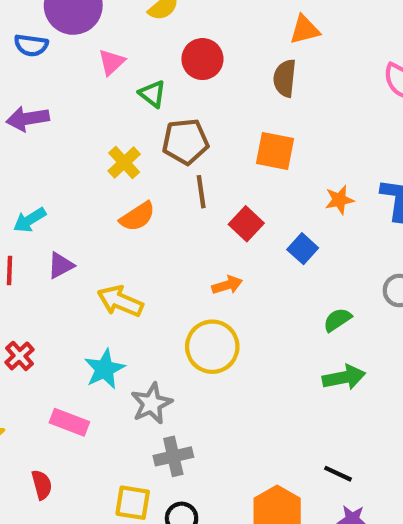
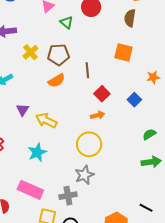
brown pentagon: (185, 142) -> (58, 55), moved
yellow cross: (124, 162) -> (30, 52), moved
red square: (246, 224) -> (102, 94), moved
purple triangle: (61, 265) -> (23, 110), moved, turned -32
gray star: (151, 404) -> (84, 175), moved
pink rectangle: (69, 422) -> (30, 190), moved, size x1.4

